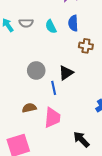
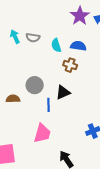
blue semicircle: (73, 23) -> (78, 46), turned 91
brown cross: (86, 46) -> (70, 65), moved
brown semicircle: (29, 108) -> (13, 99), moved

